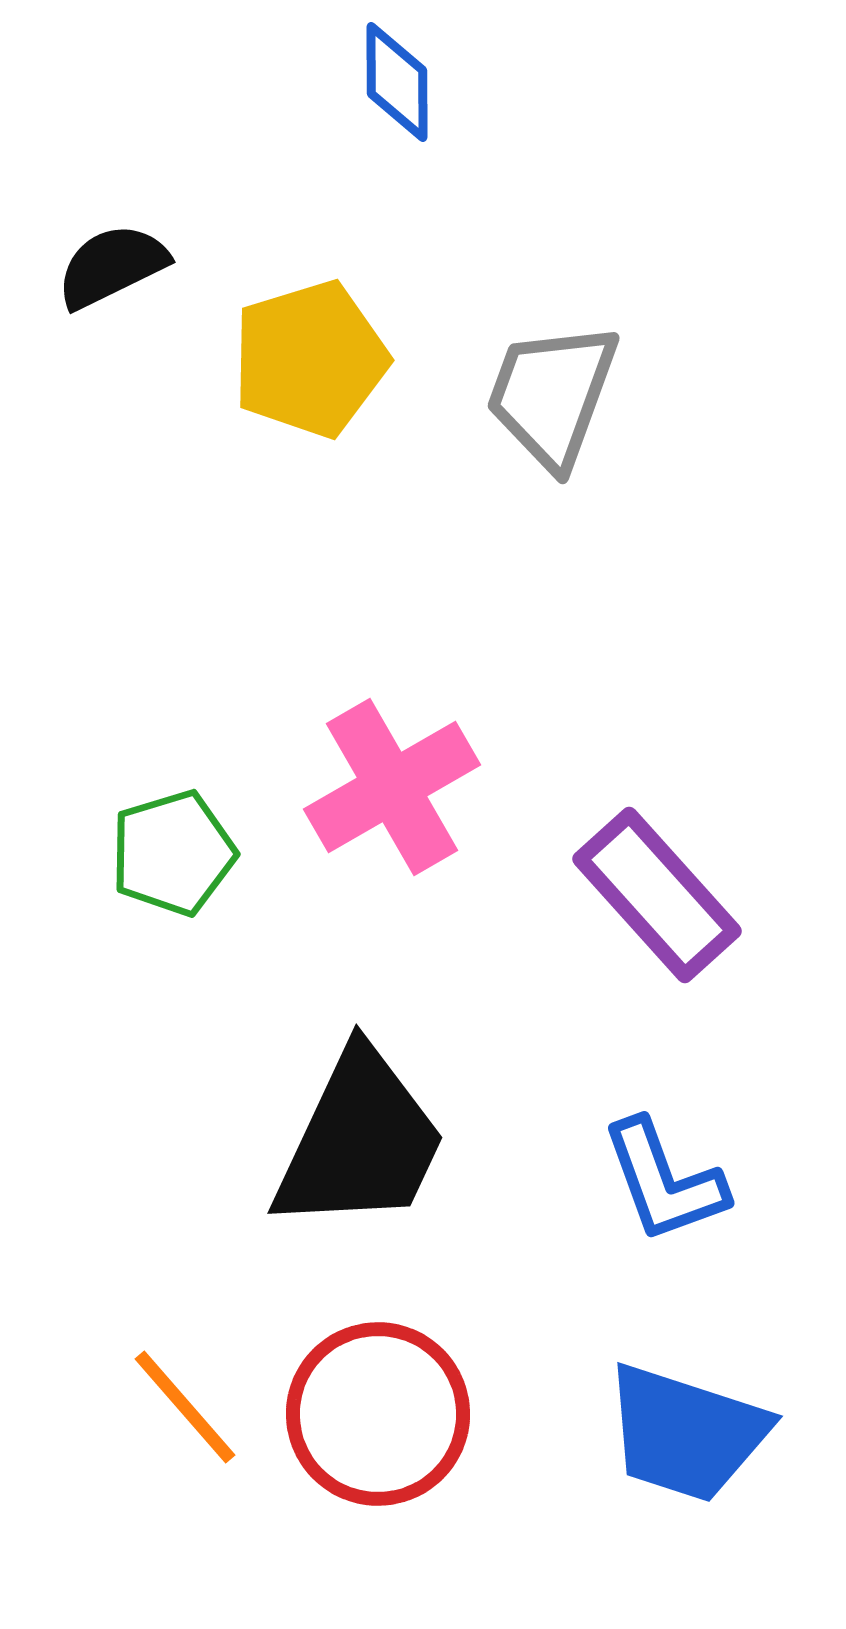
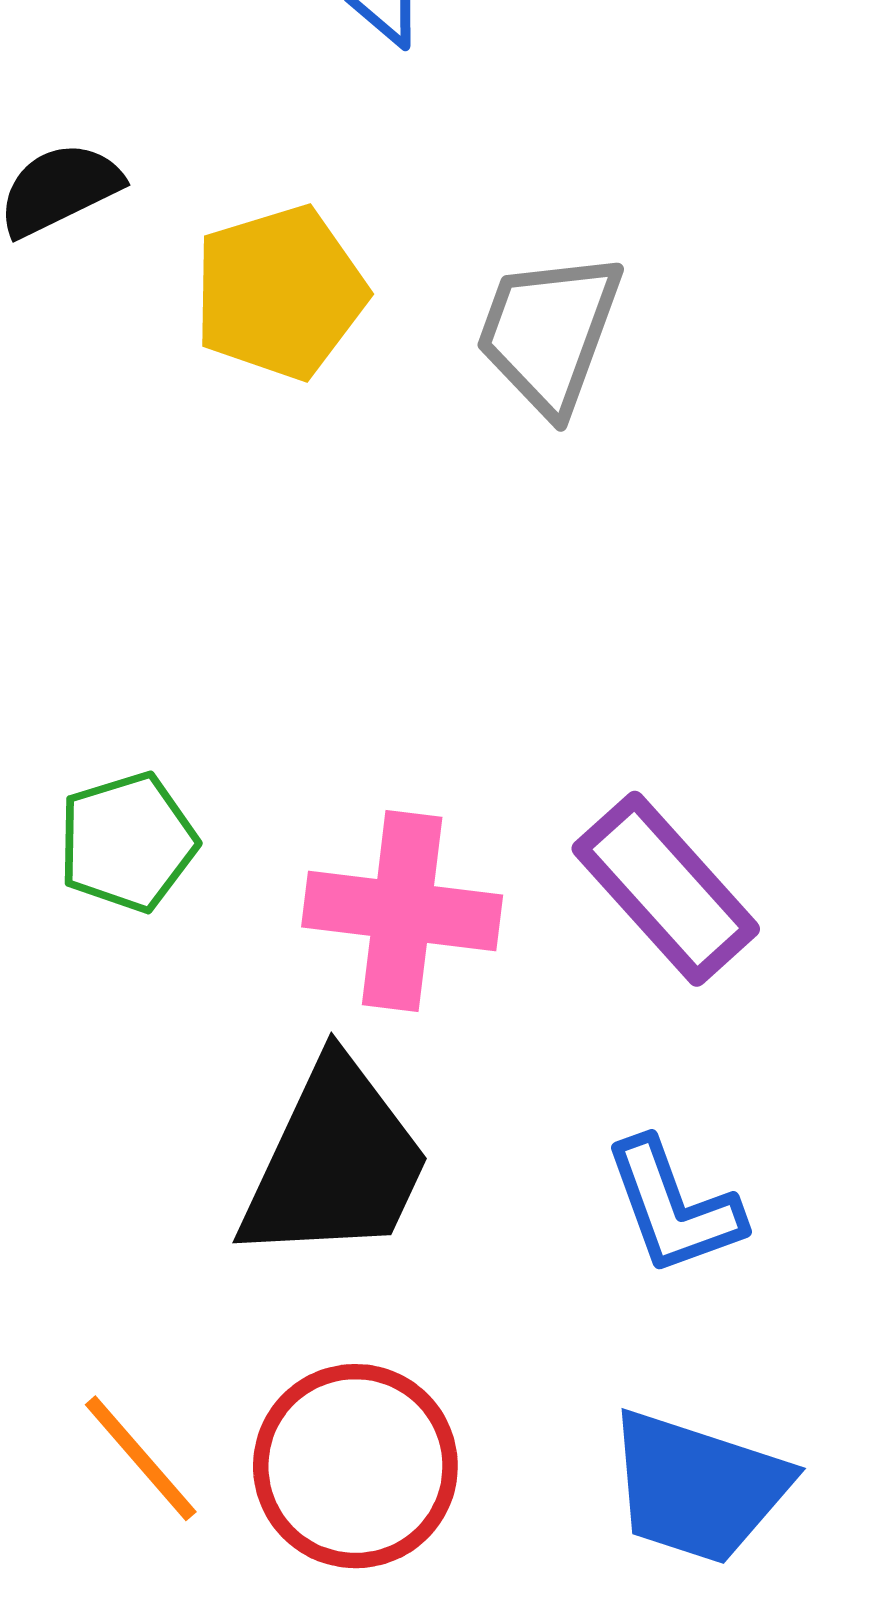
pink cross: (392, 787) -> (402, 911), moved, turned 37

